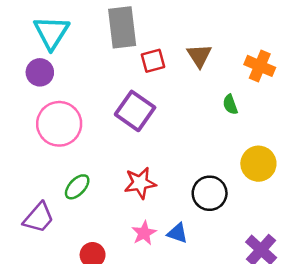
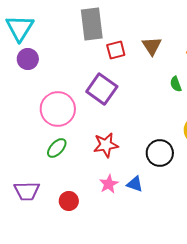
cyan triangle: (51, 33) -> (20, 28), moved
pink circle: (59, 124) -> (58, 109), moved
purple trapezoid: (39, 218) -> (27, 191), moved, turned 48

